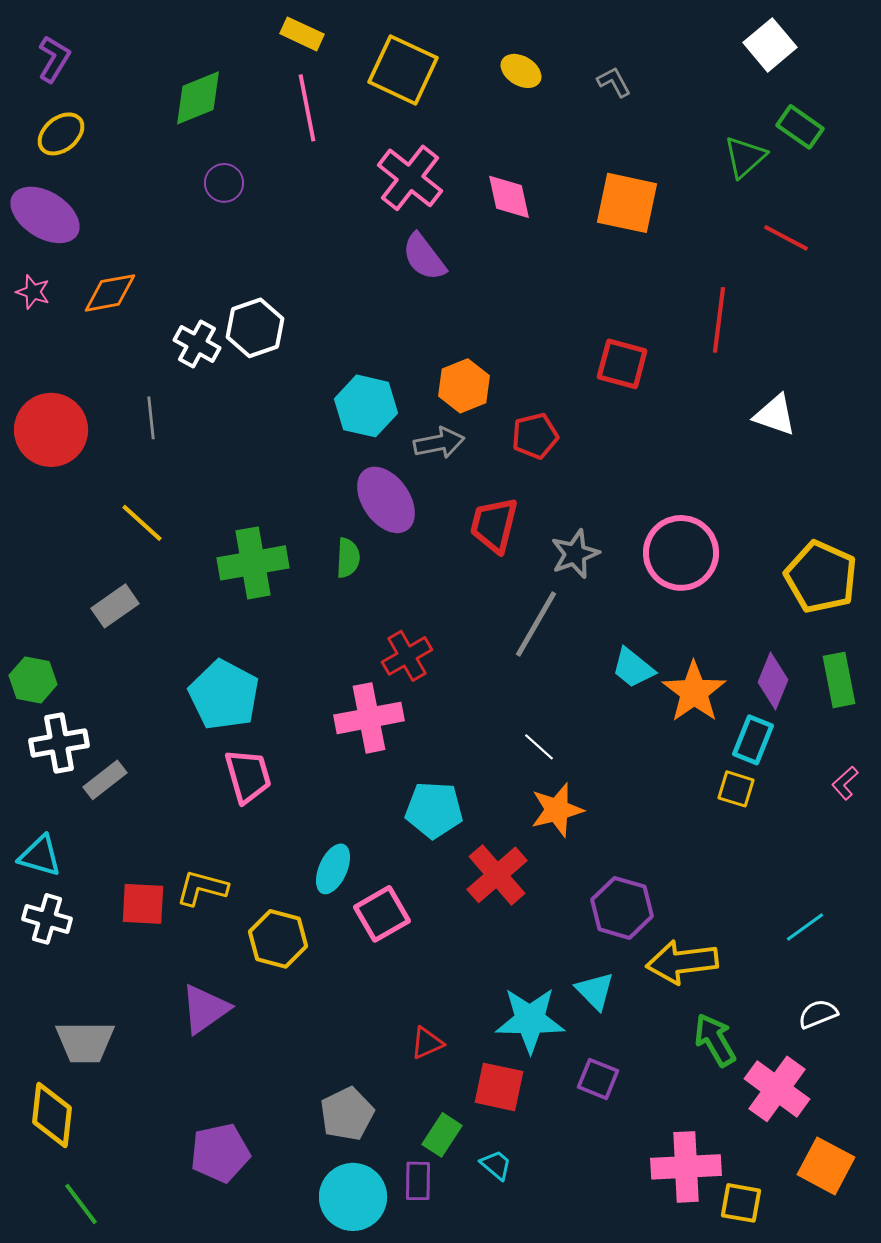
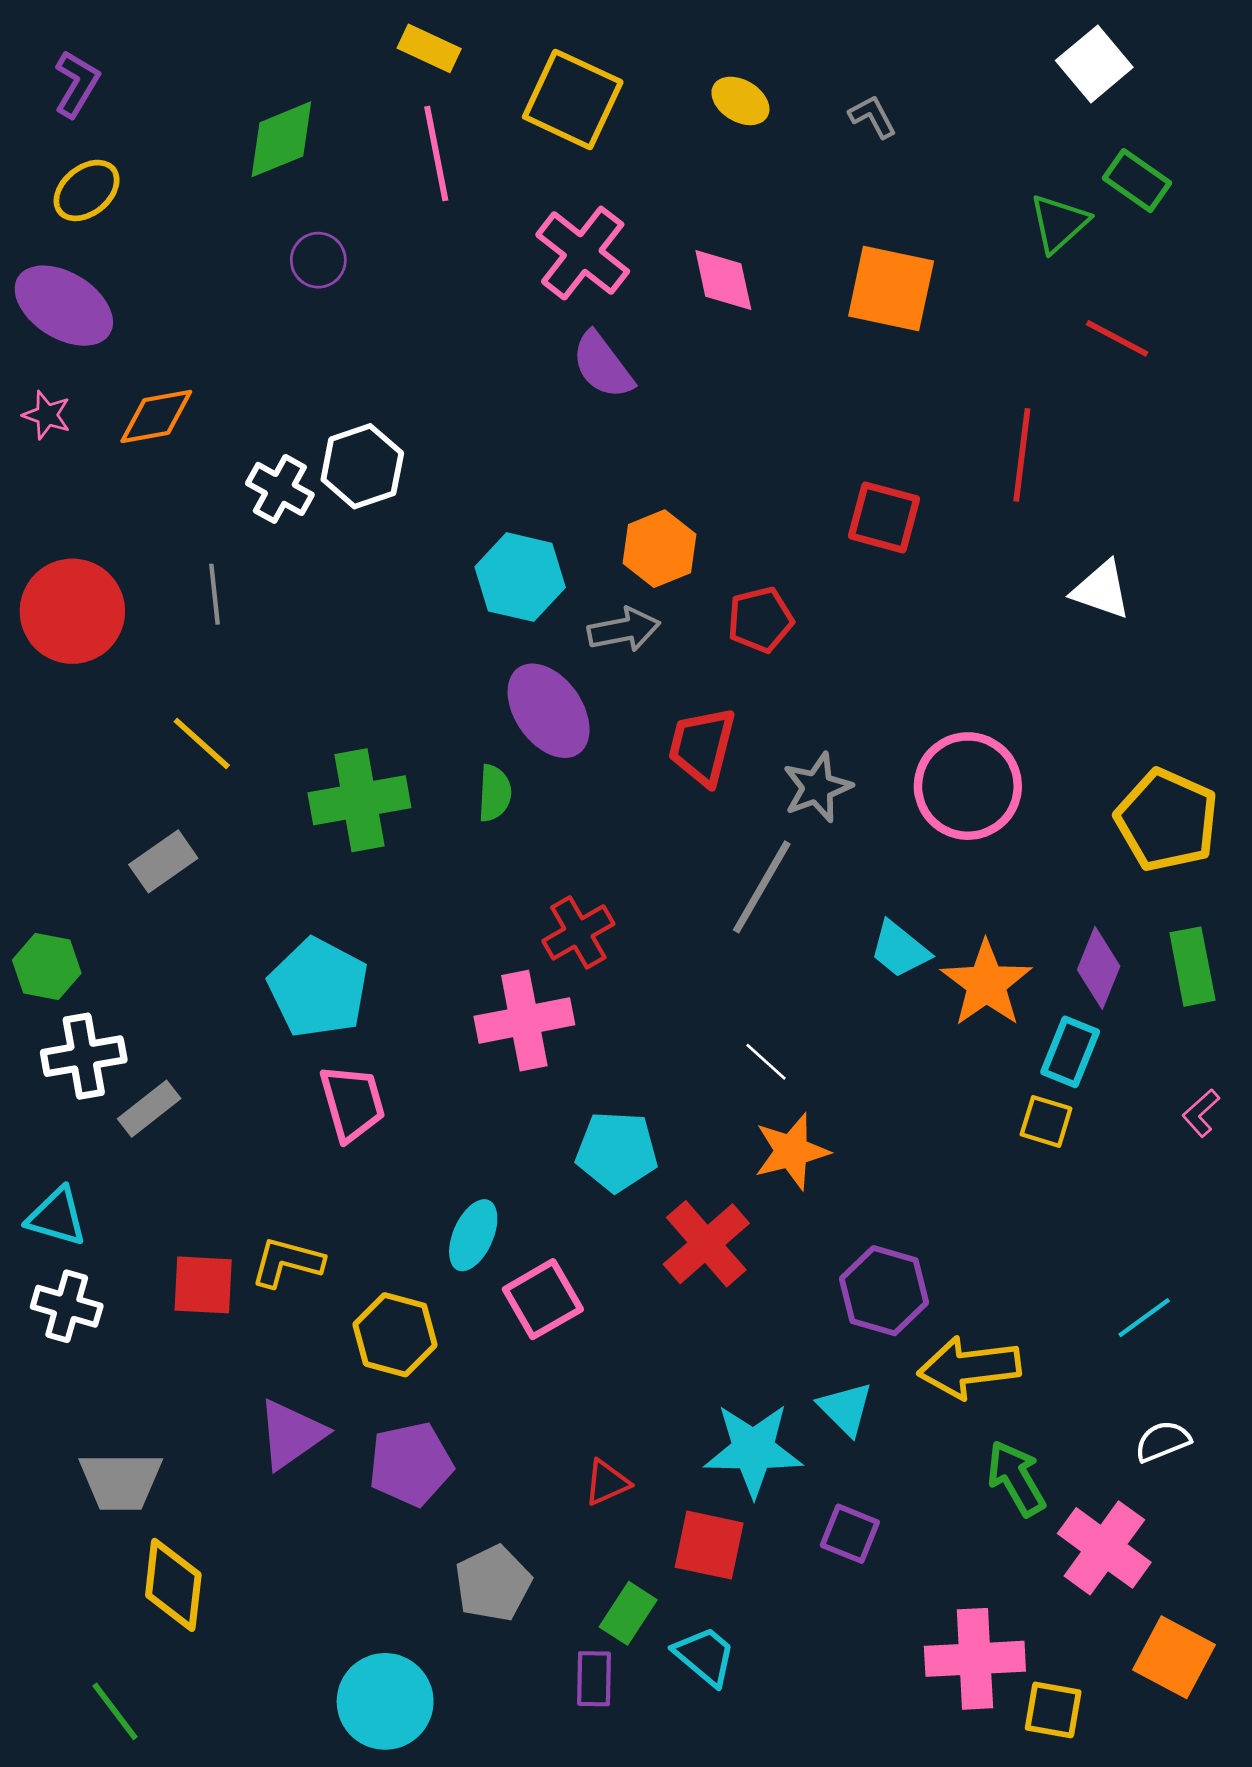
yellow diamond: (52, 1115) -> (173, 1585), moved
purple pentagon: (220, 1153) -> (411, 1464), moved
cyan trapezoid: (496, 1165) -> (705, 1656), size x1.4
cyan circle: (353, 1197) -> (385, 1701), moved

